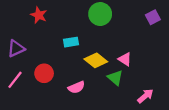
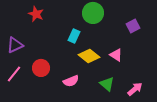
purple square: (153, 17) -> (133, 26), moved
cyan rectangle: (71, 42) -> (74, 36), moved, turned -56
green triangle: (115, 78) -> (107, 84), moved

